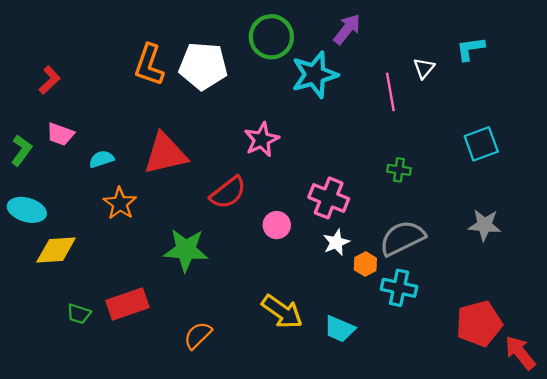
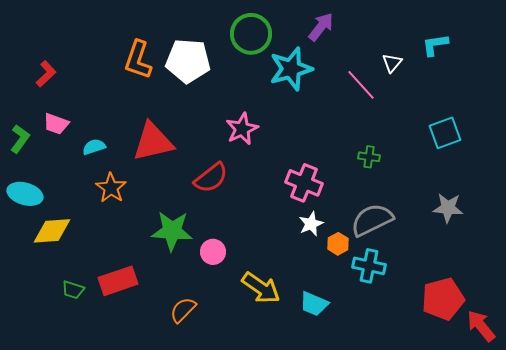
pink line: (390, 92) -> (361, 85), turned -32
pink circle: (277, 225) -> (213, 252), moved

